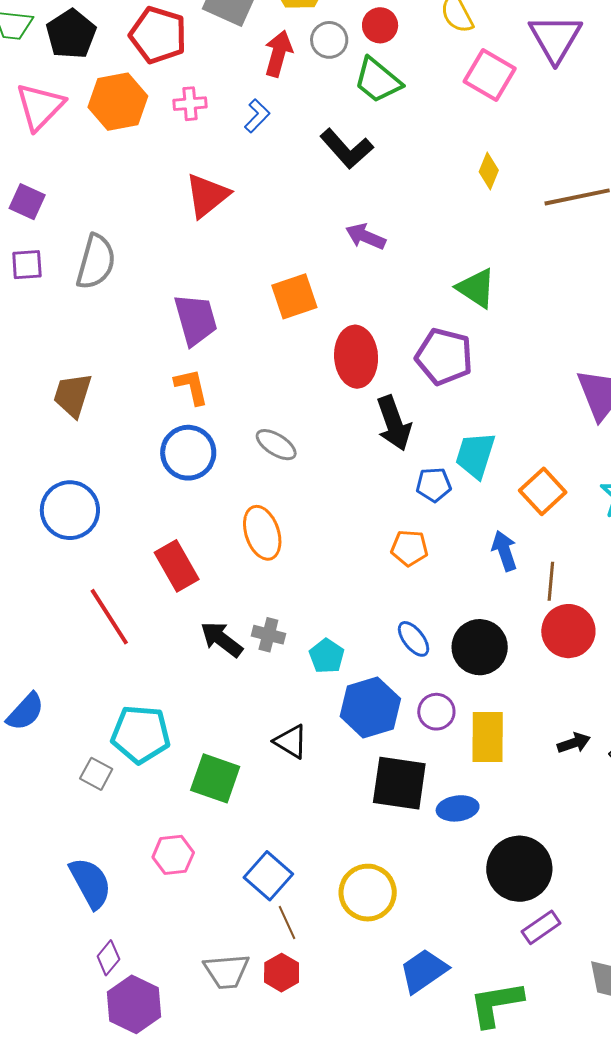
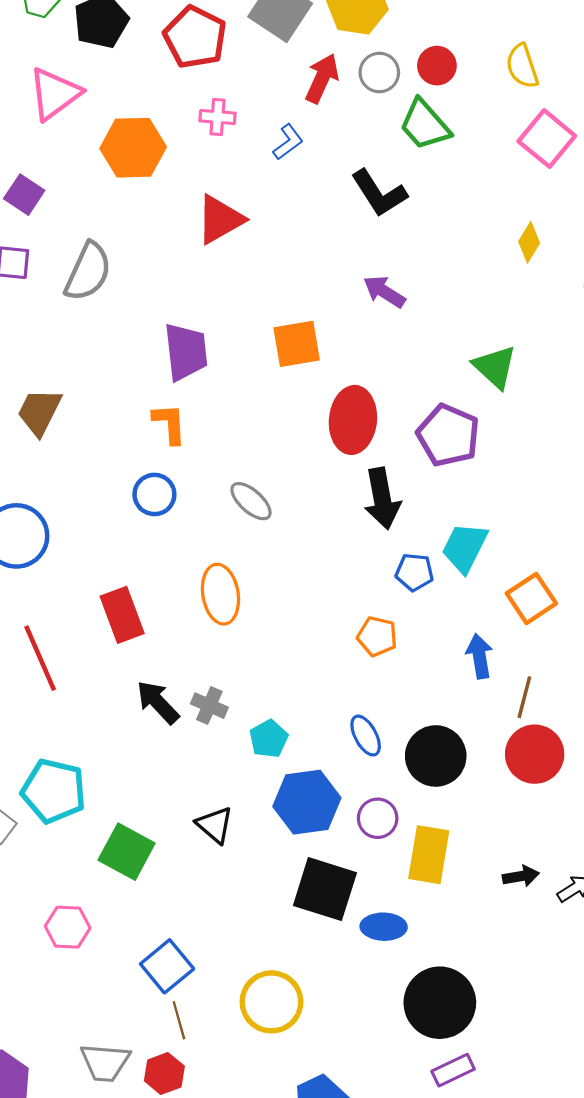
orange hexagon: (118, 102) -> (133, 148), moved
blue circle: (188, 453) -> (154, 494), size x0.7

